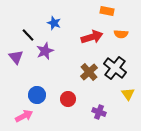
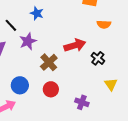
red arrow: (92, 37) -> (75, 45), moved
black cross: (115, 68) -> (98, 58), size x0.6
brown cross: (89, 72) -> (49, 62), moved

